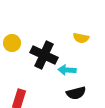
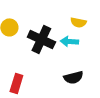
cyan arrow: (67, 70) -> (69, 41), moved

